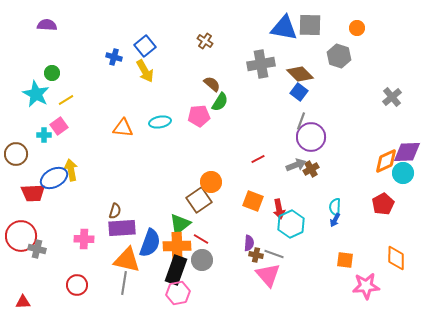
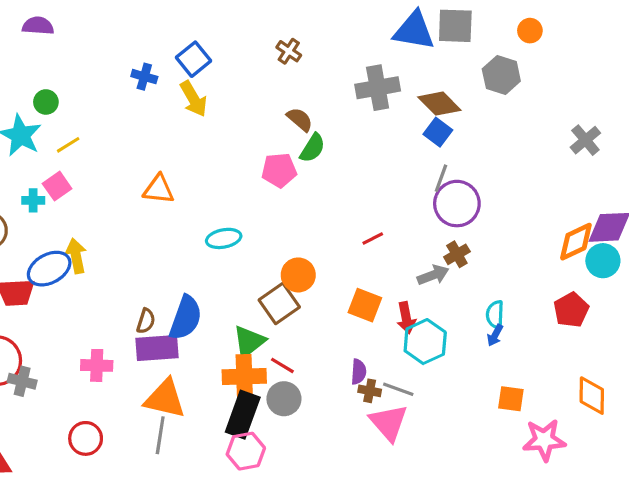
cyan ellipse: (160, 122) -> (224, 238), moved
gray arrow: (296, 165) -> (433, 275), moved
blue semicircle: (150, 243) -> (186, 318), moved

